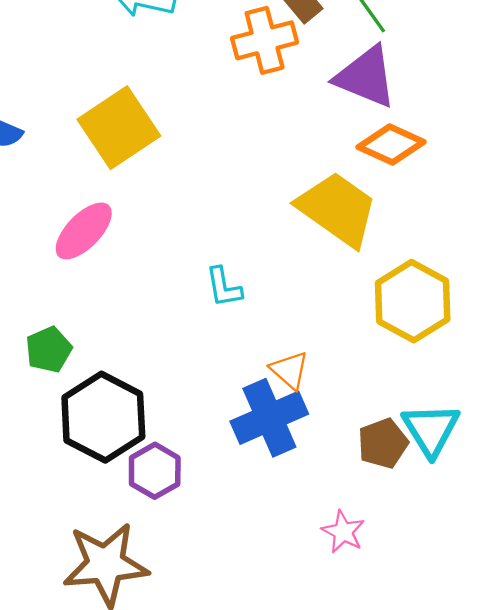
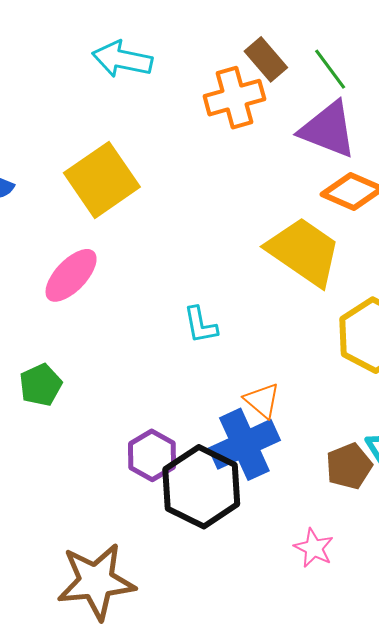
black hexagon: (103, 417) -> (201, 487), moved
purple hexagon: (155, 471) -> (152, 455), moved

